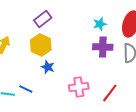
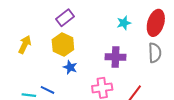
purple cross: (103, 47) -> (116, 57), moved

